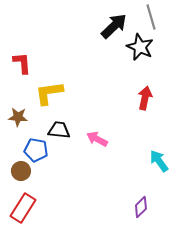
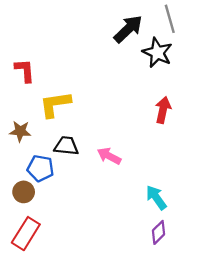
cyan arrow: (159, 161) -> (156, 198), moved

